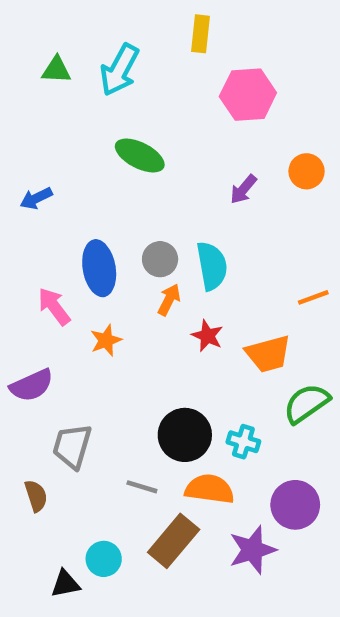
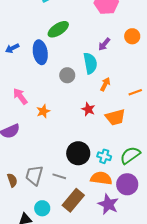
green ellipse: (140, 155) -> (58, 29), turned -60
cyan semicircle: (212, 266) -> (90, 63), moved
blue ellipse: (99, 268) -> (40, 52), moved
orange arrow: (169, 300) -> (105, 84), moved
green semicircle: (307, 403) -> (130, 155), moved
gray trapezoid: (72, 446) -> (34, 175), moved
orange semicircle: (210, 489) -> (101, 178), moved
purple star: (252, 550) -> (108, 204), turned -30

